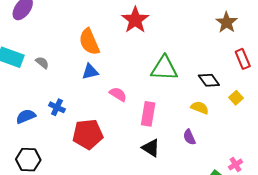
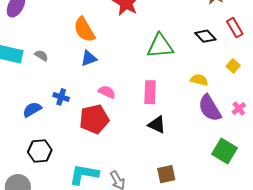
black diamond: (209, 80) -> (205, 36), moved
pink semicircle: (118, 94) -> (107, 92), moved
purple semicircle: (189, 137) -> (210, 108), moved, size x1.8
pink cross: (236, 165) -> (239, 109), moved

